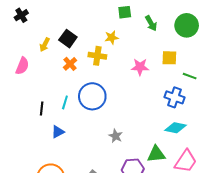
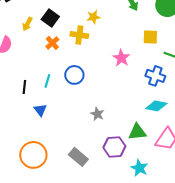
pink star: (140, 67) -> (121, 58), moved, turned 30
blue circle: (92, 96) -> (74, 75), size x0.7
blue triangle: (58, 132) -> (40, 110), turned -40

